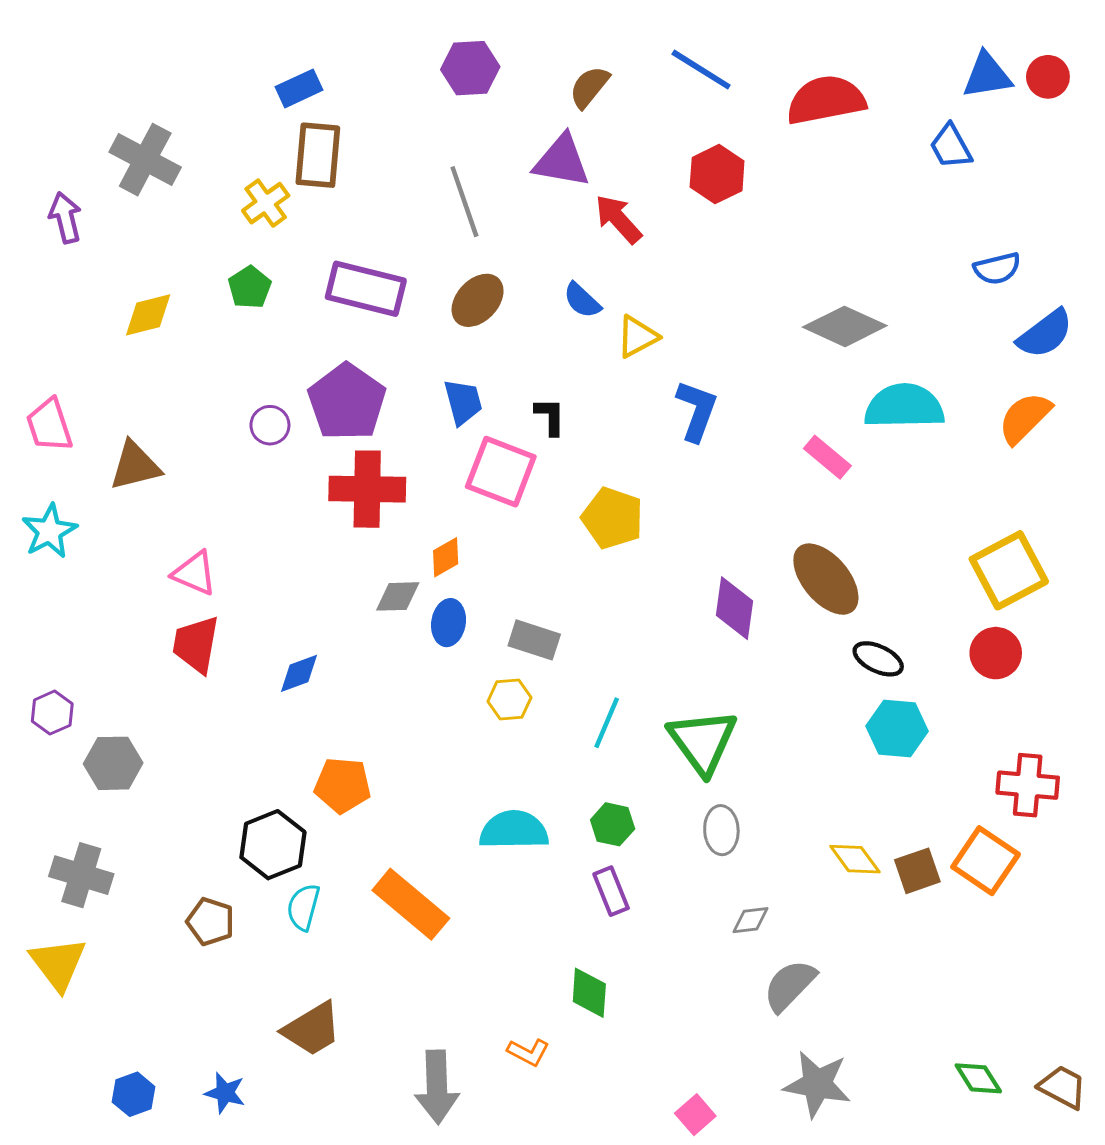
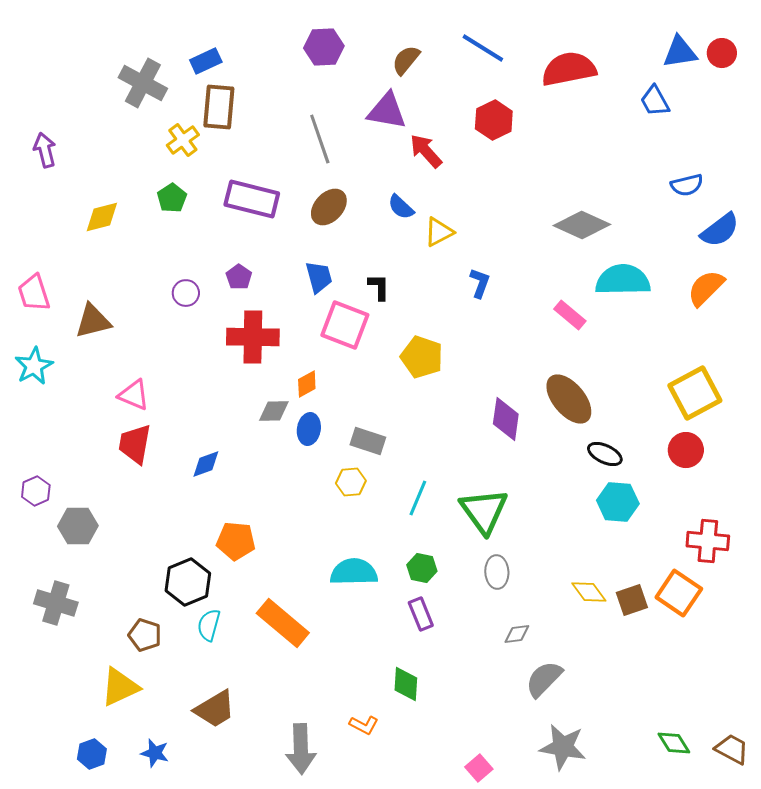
gray cross: (145, 160) -> (143, 83), moved
purple pentagon: (347, 402) -> (239, 277), size x0.5
blue L-shape: (697, 411) -> (480, 283), size x0.7
yellow triangle: (58, 964) -> (120, 687), moved, turned 42

